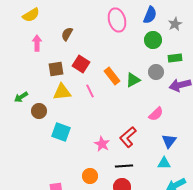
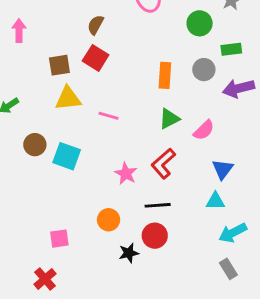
brown semicircle: (67, 34) -> (96, 25), moved
pink arrow: (37, 43) -> (19, 31), moved
orange rectangle: (112, 76) -> (165, 75), moved, turned 42
green triangle: (133, 80) -> (169, 119), moved
pink line: (90, 91) -> (109, 116), moved, turned -48
brown circle: (39, 111) -> (35, 145), moved

